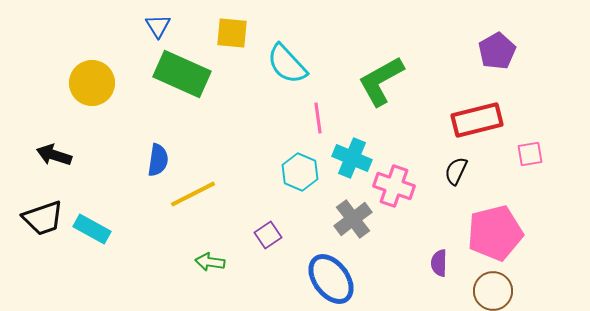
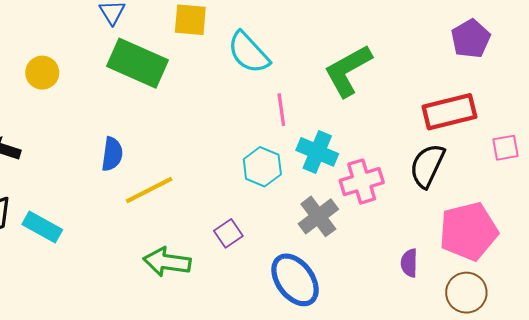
yellow circle: (92, 83) -> (42, 73), size x0.7
black semicircle: (456, 171) -> (427, 166), size x1.5
pink cross: (394, 186) -> (362, 182), turned -36
green arrow: (210, 262) -> (167, 262), size x1.5

